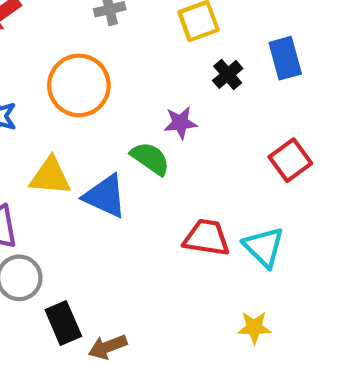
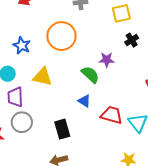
blue triangle: (105, 196) -> (84, 101), moved, size x0.6
black rectangle: (63, 323) -> (62, 129), moved

